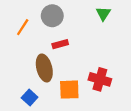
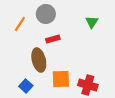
green triangle: (103, 13) -> (92, 22), moved
red cross: (100, 79) -> (88, 85), moved

